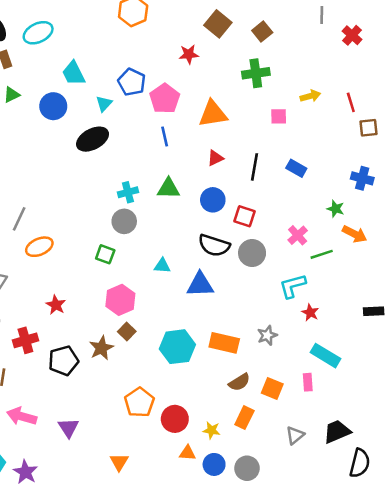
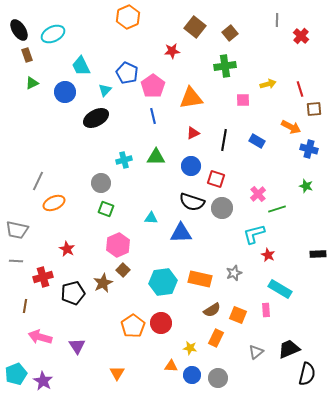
green star: (336, 209) -> (306, 186), moved
gray circle: (124, 221) -> (101, 183), moved
orange arrow: (355, 234) -> (291, 127), moved
red circle: (175, 419) -> (161, 323), moved

